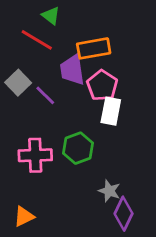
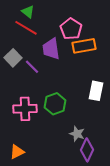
green triangle: (51, 16) -> (28, 12), moved
orange rectangle: (94, 48) -> (84, 46), moved
pink pentagon: (102, 85) -> (71, 29), moved
white rectangle: (111, 111) -> (96, 91), moved

